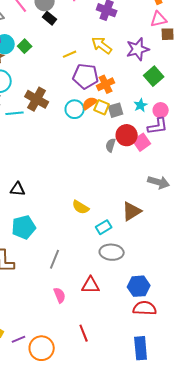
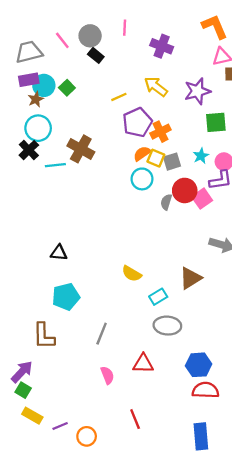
purple pentagon: (86, 76) -> (137, 122), turned -30
green square: (154, 76) -> (216, 122), turned 36
cyan circle: (75, 109) -> (142, 179), moved
orange circle: (42, 348) -> (87, 436), size x0.7

